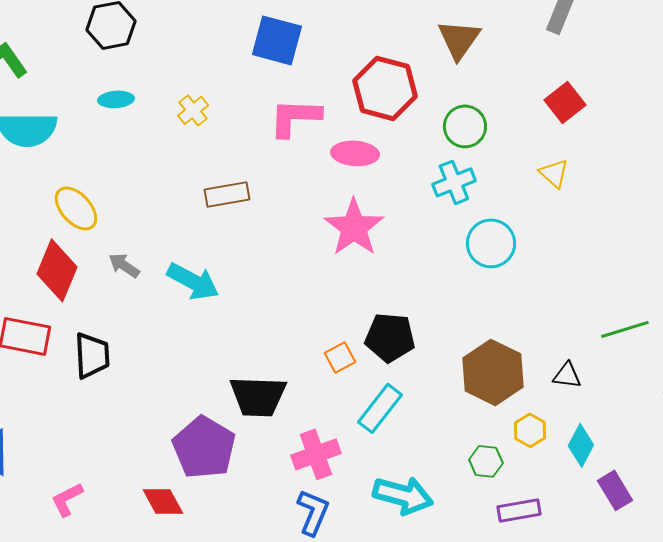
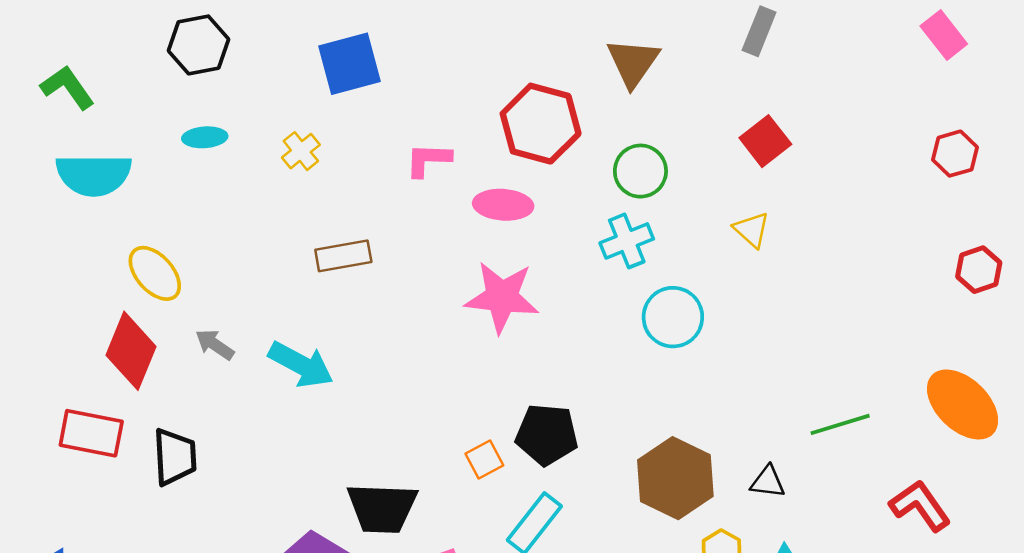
blue square: (277, 40) -> (350, 64), moved, turned -30
pink L-shape: (295, 117) -> (428, 160), size x0.7
pink star: (354, 227) -> (502, 297), turned -30

